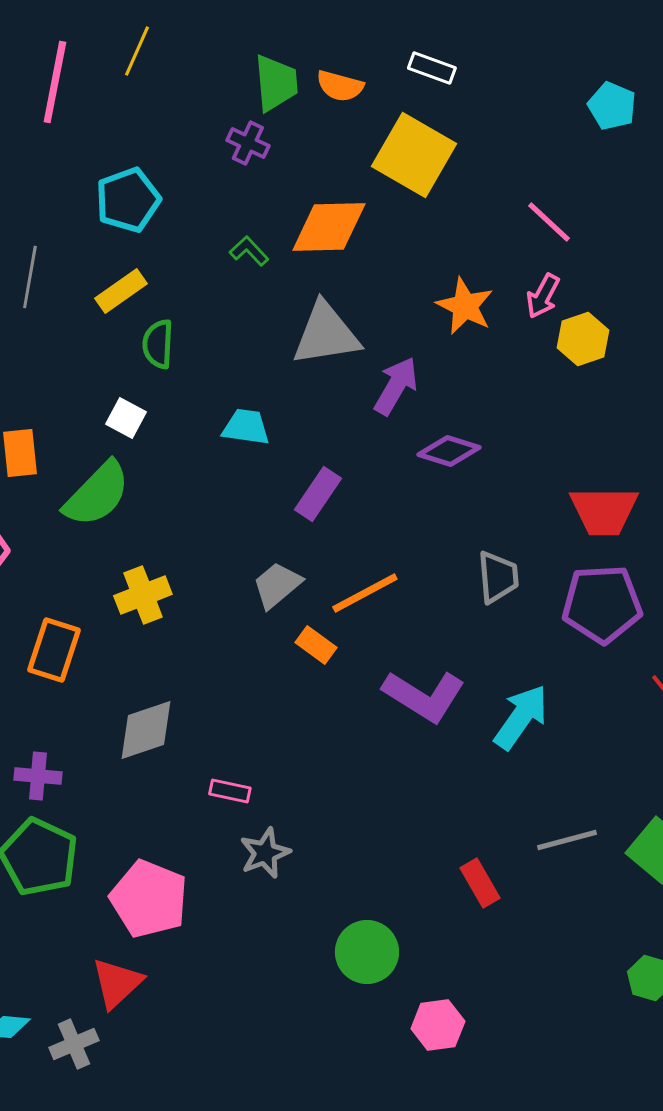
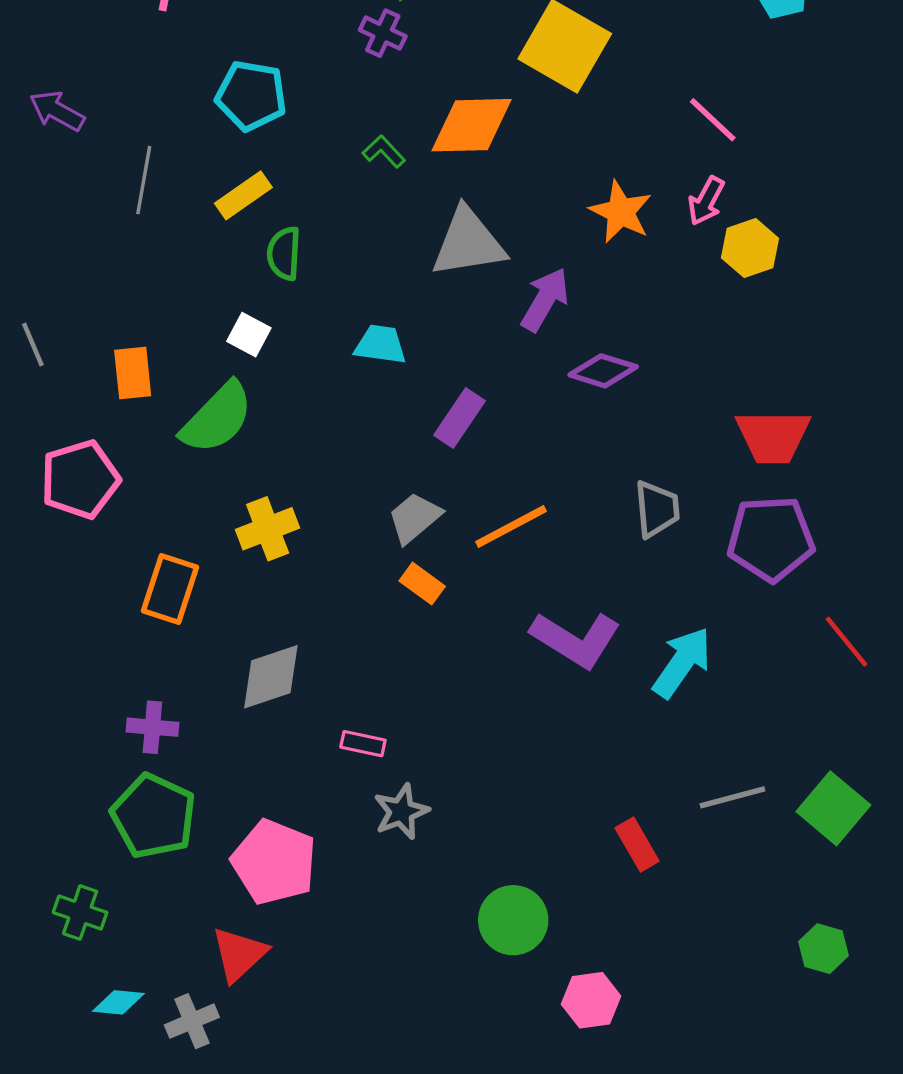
cyan pentagon: (128, 200) -> (251, 96), turned 30
orange rectangle: (316, 645) -> (422, 584), moved

